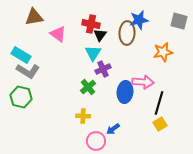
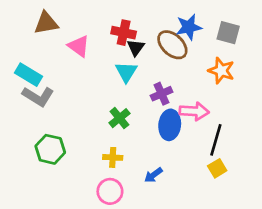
gray square: (179, 21) -> (228, 33), moved
brown ellipse: (127, 33) -> (172, 45), turned -50
orange star: (163, 52) -> (221, 71), turned 30
purple cross: (103, 69) -> (162, 94), moved
green hexagon: (21, 97) -> (50, 149), moved
pink circle: (96, 141) -> (110, 191), moved

